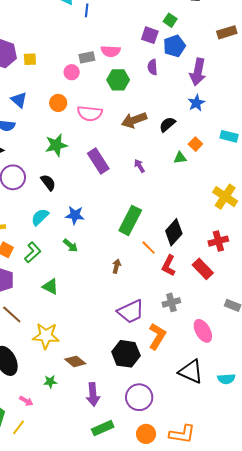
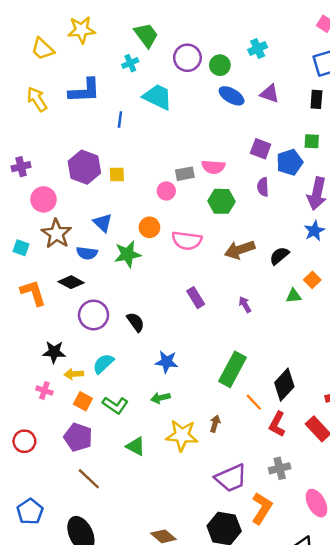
blue line: (87, 10) -> (120, 119), moved
green square: (170, 20) -> (312, 141), moved, turned -32
green star: (56, 145) -> (128, 254), moved
purple rectangle: (98, 161) -> (196, 298), size x0.7
cyan semicircle: (40, 217) -> (103, 364), moved
green arrow: (70, 245) -> (160, 398), turned 126
green L-shape: (33, 252) -> (115, 405), turned 75
yellow star: (46, 336) -> (182, 435), moved

